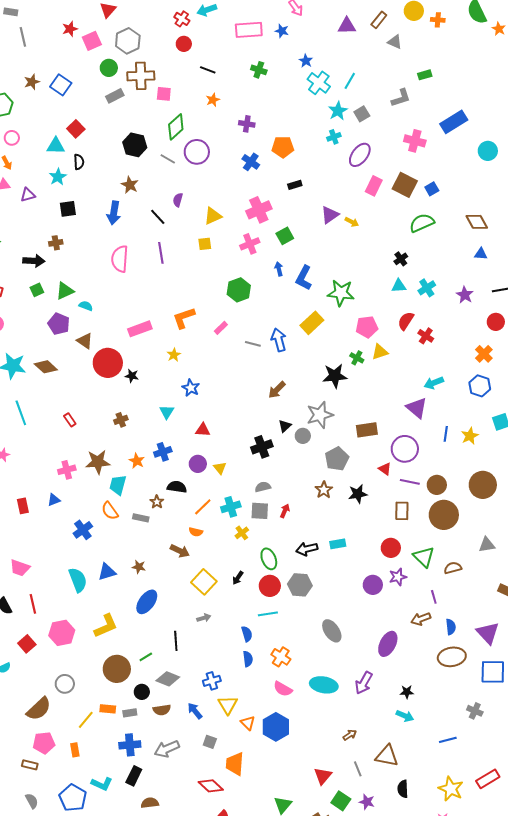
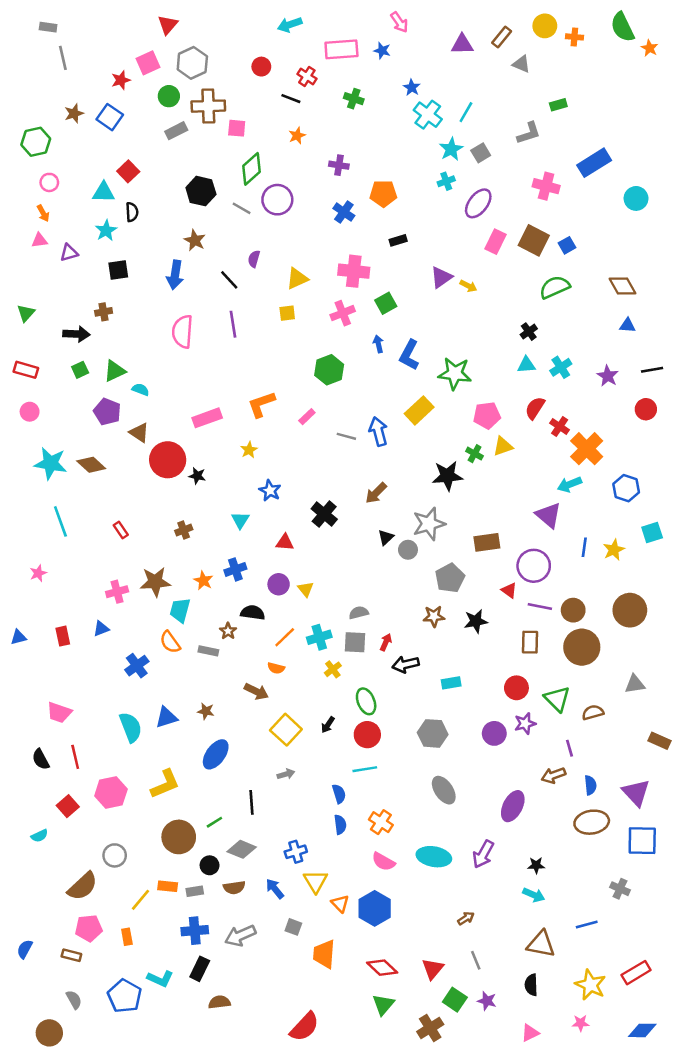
red cross: (182, 19) -> (307, 76), moved
red star: (70, 29) -> (121, 80), moved
pink cross: (259, 210) -> (354, 271), turned 30
orange cross: (484, 354) -> (587, 449), moved, size x1.5
black cross: (262, 447) -> (324, 514), moved, turned -30
brown star: (324, 490) -> (434, 616), turned 30
black arrow: (307, 549) -> (406, 664), moved
gray hexagon: (300, 585) -> (433, 733), moved
brown triangle: (387, 756) -> (541, 944), moved
red diamond: (211, 786) -> (382, 968), moved

